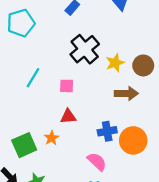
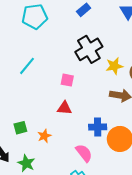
cyan line: (33, 78) -> (27, 66), moved
orange star: (52, 138) -> (44, 136), moved
green square: (24, 145) -> (20, 128), size x0.6

